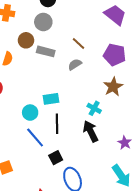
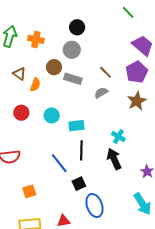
purple pentagon: (115, 55) -> (137, 72), moved, turned 30
brown star: (113, 87) -> (137, 101), moved
cyan circle: (30, 113) -> (52, 115), moved

